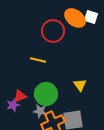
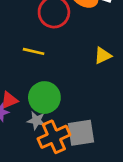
yellow triangle: (80, 85) -> (103, 55), moved, turned 40

